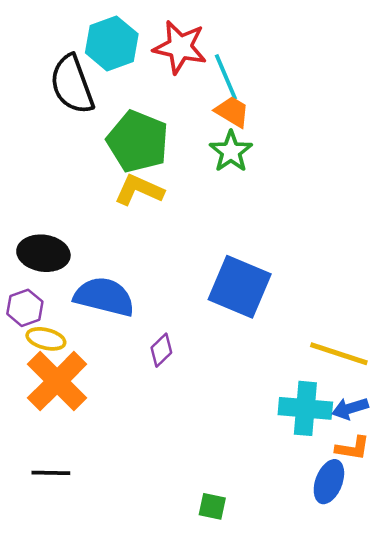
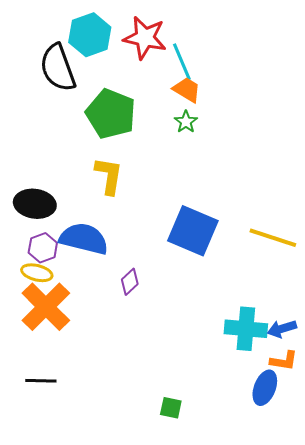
green star: (231, 151) -> (186, 122), size x0.7
yellow L-shape: (139, 190) -> (109, 176), moved, turned 75
purple hexagon: (25, 308) -> (43, 248), moved
yellow line: (339, 354) -> (273, 238), moved

